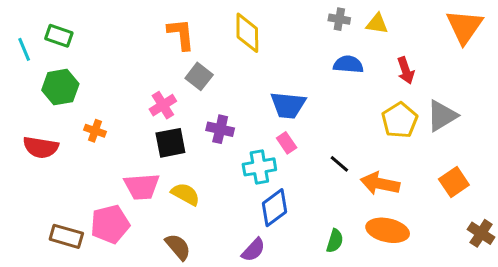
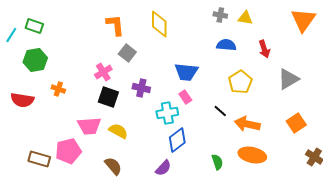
cyan line: (24, 49) -> (11, 35), turned 56
yellow pentagon: (400, 120) -> (240, 82), moved
black square: (170, 143) -> (108, 97), turned 30
green semicircle: (335, 241) -> (217, 162), turned -35

